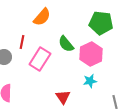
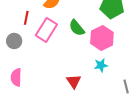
red line: (22, 42) -> (26, 18), moved
pink rectangle: (40, 59) -> (46, 30), moved

